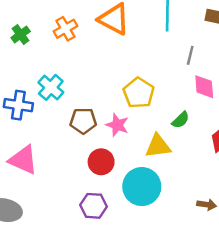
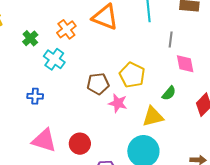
cyan cross: (51, 87) -> (54, 59), moved
blue cross: (18, 105) -> (35, 96), size x0.7
brown pentagon: (83, 121) -> (98, 84), moved
red circle: (101, 162) -> (80, 144), moved

